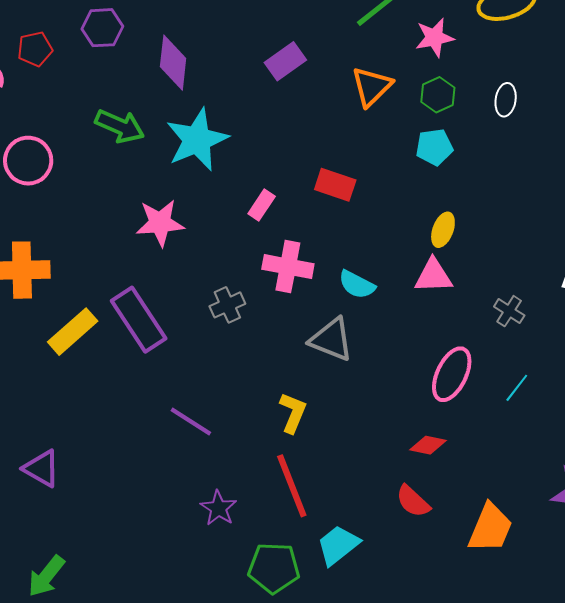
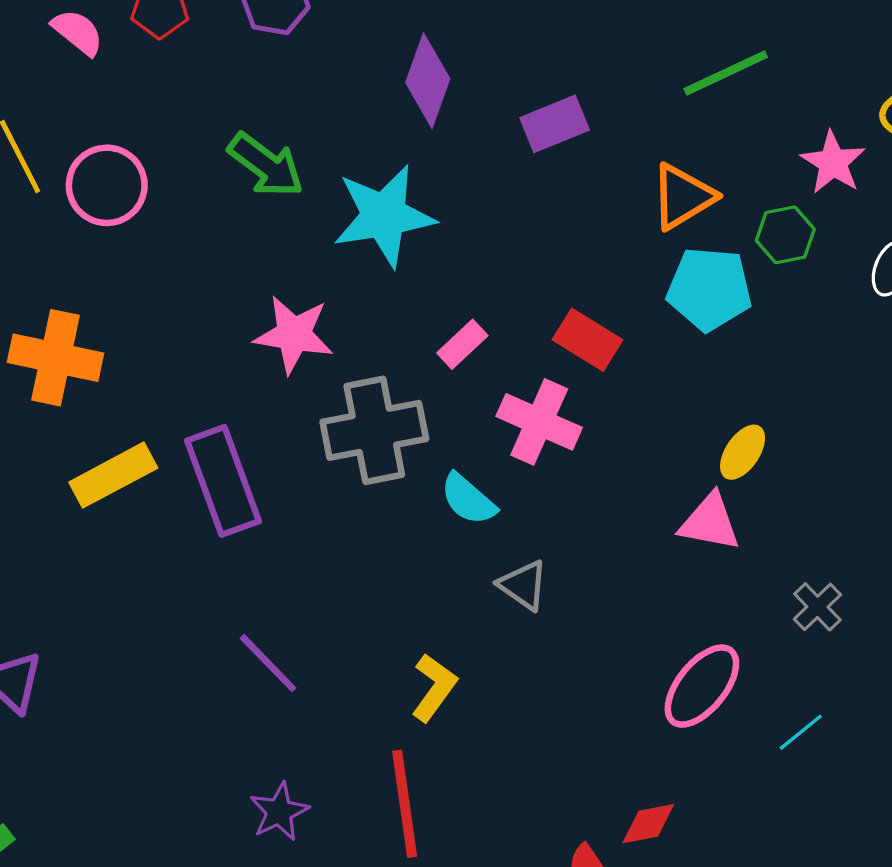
pink star: (434, 38) -> (833, 163), moved, turned 30
purple diamond: (173, 63) -> (428, 81), moved
cyan pentagon: (434, 147) -> (709, 289), moved, size x1.4
pink cross: (288, 267) -> (539, 422), moved
cyan semicircle: (357, 285) -> (468, 499), moved
gray cross: (227, 305) -> (374, 430), moved, size x1.8
gray triangle: (331, 339) -> (523, 585), size x0.7
red diamond: (428, 445) -> (648, 824), moved, turned -36

